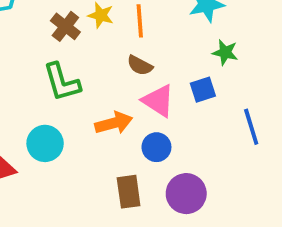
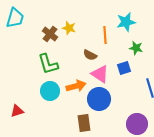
orange line: (140, 21) -> (105, 35), moved
cyan circle: (45, 143) -> (50, 91), moved
blue circle: (156, 147) -> (99, 99), size x1.5
purple circle: (186, 194) -> (137, 124), moved

